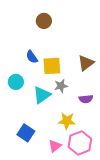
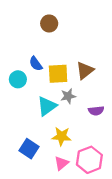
brown triangle: (86, 63) -> (85, 70), moved
cyan circle: (16, 82) -> (18, 79), moved
yellow star: (67, 121) -> (61, 136), moved

